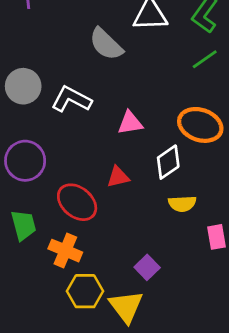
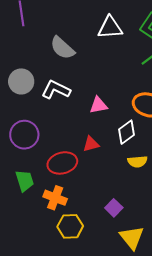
gray semicircle: (106, 44) -> (62, 48), moved
red ellipse: (77, 202) -> (62, 163), turned -52
yellow triangle: (126, 307) -> (132, 237), moved

